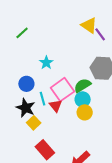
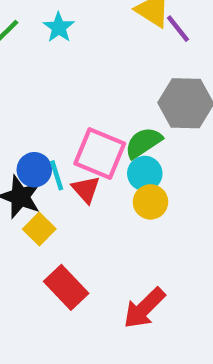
cyan star: (46, 63) -> (59, 27), moved
blue circle: (26, 84) -> (34, 170), moved
pink square: (62, 90) -> (100, 153), turned -30

